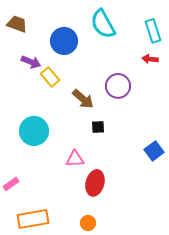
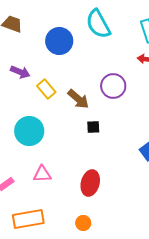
purple arrow: (31, 62) -> (20, 72), moved
yellow rectangle: (50, 77) -> (46, 89), moved
pink triangle: (75, 159) -> (42, 174), moved

